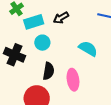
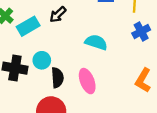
cyan circle: (42, 43) -> (42, 60), moved

